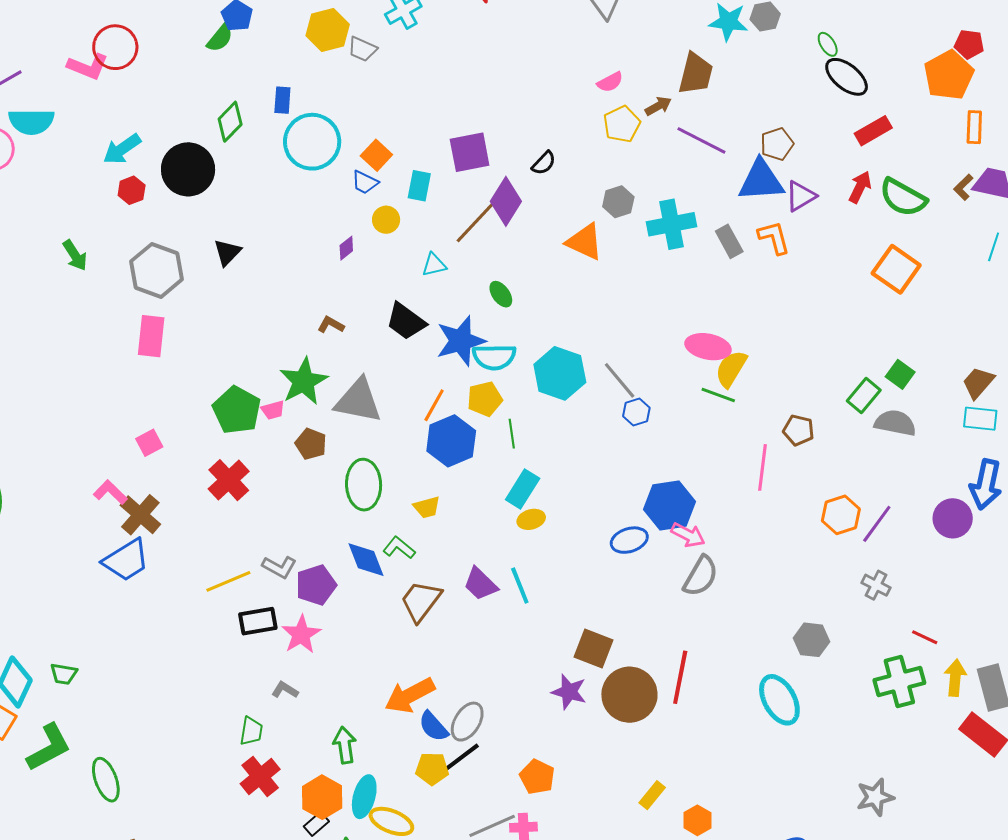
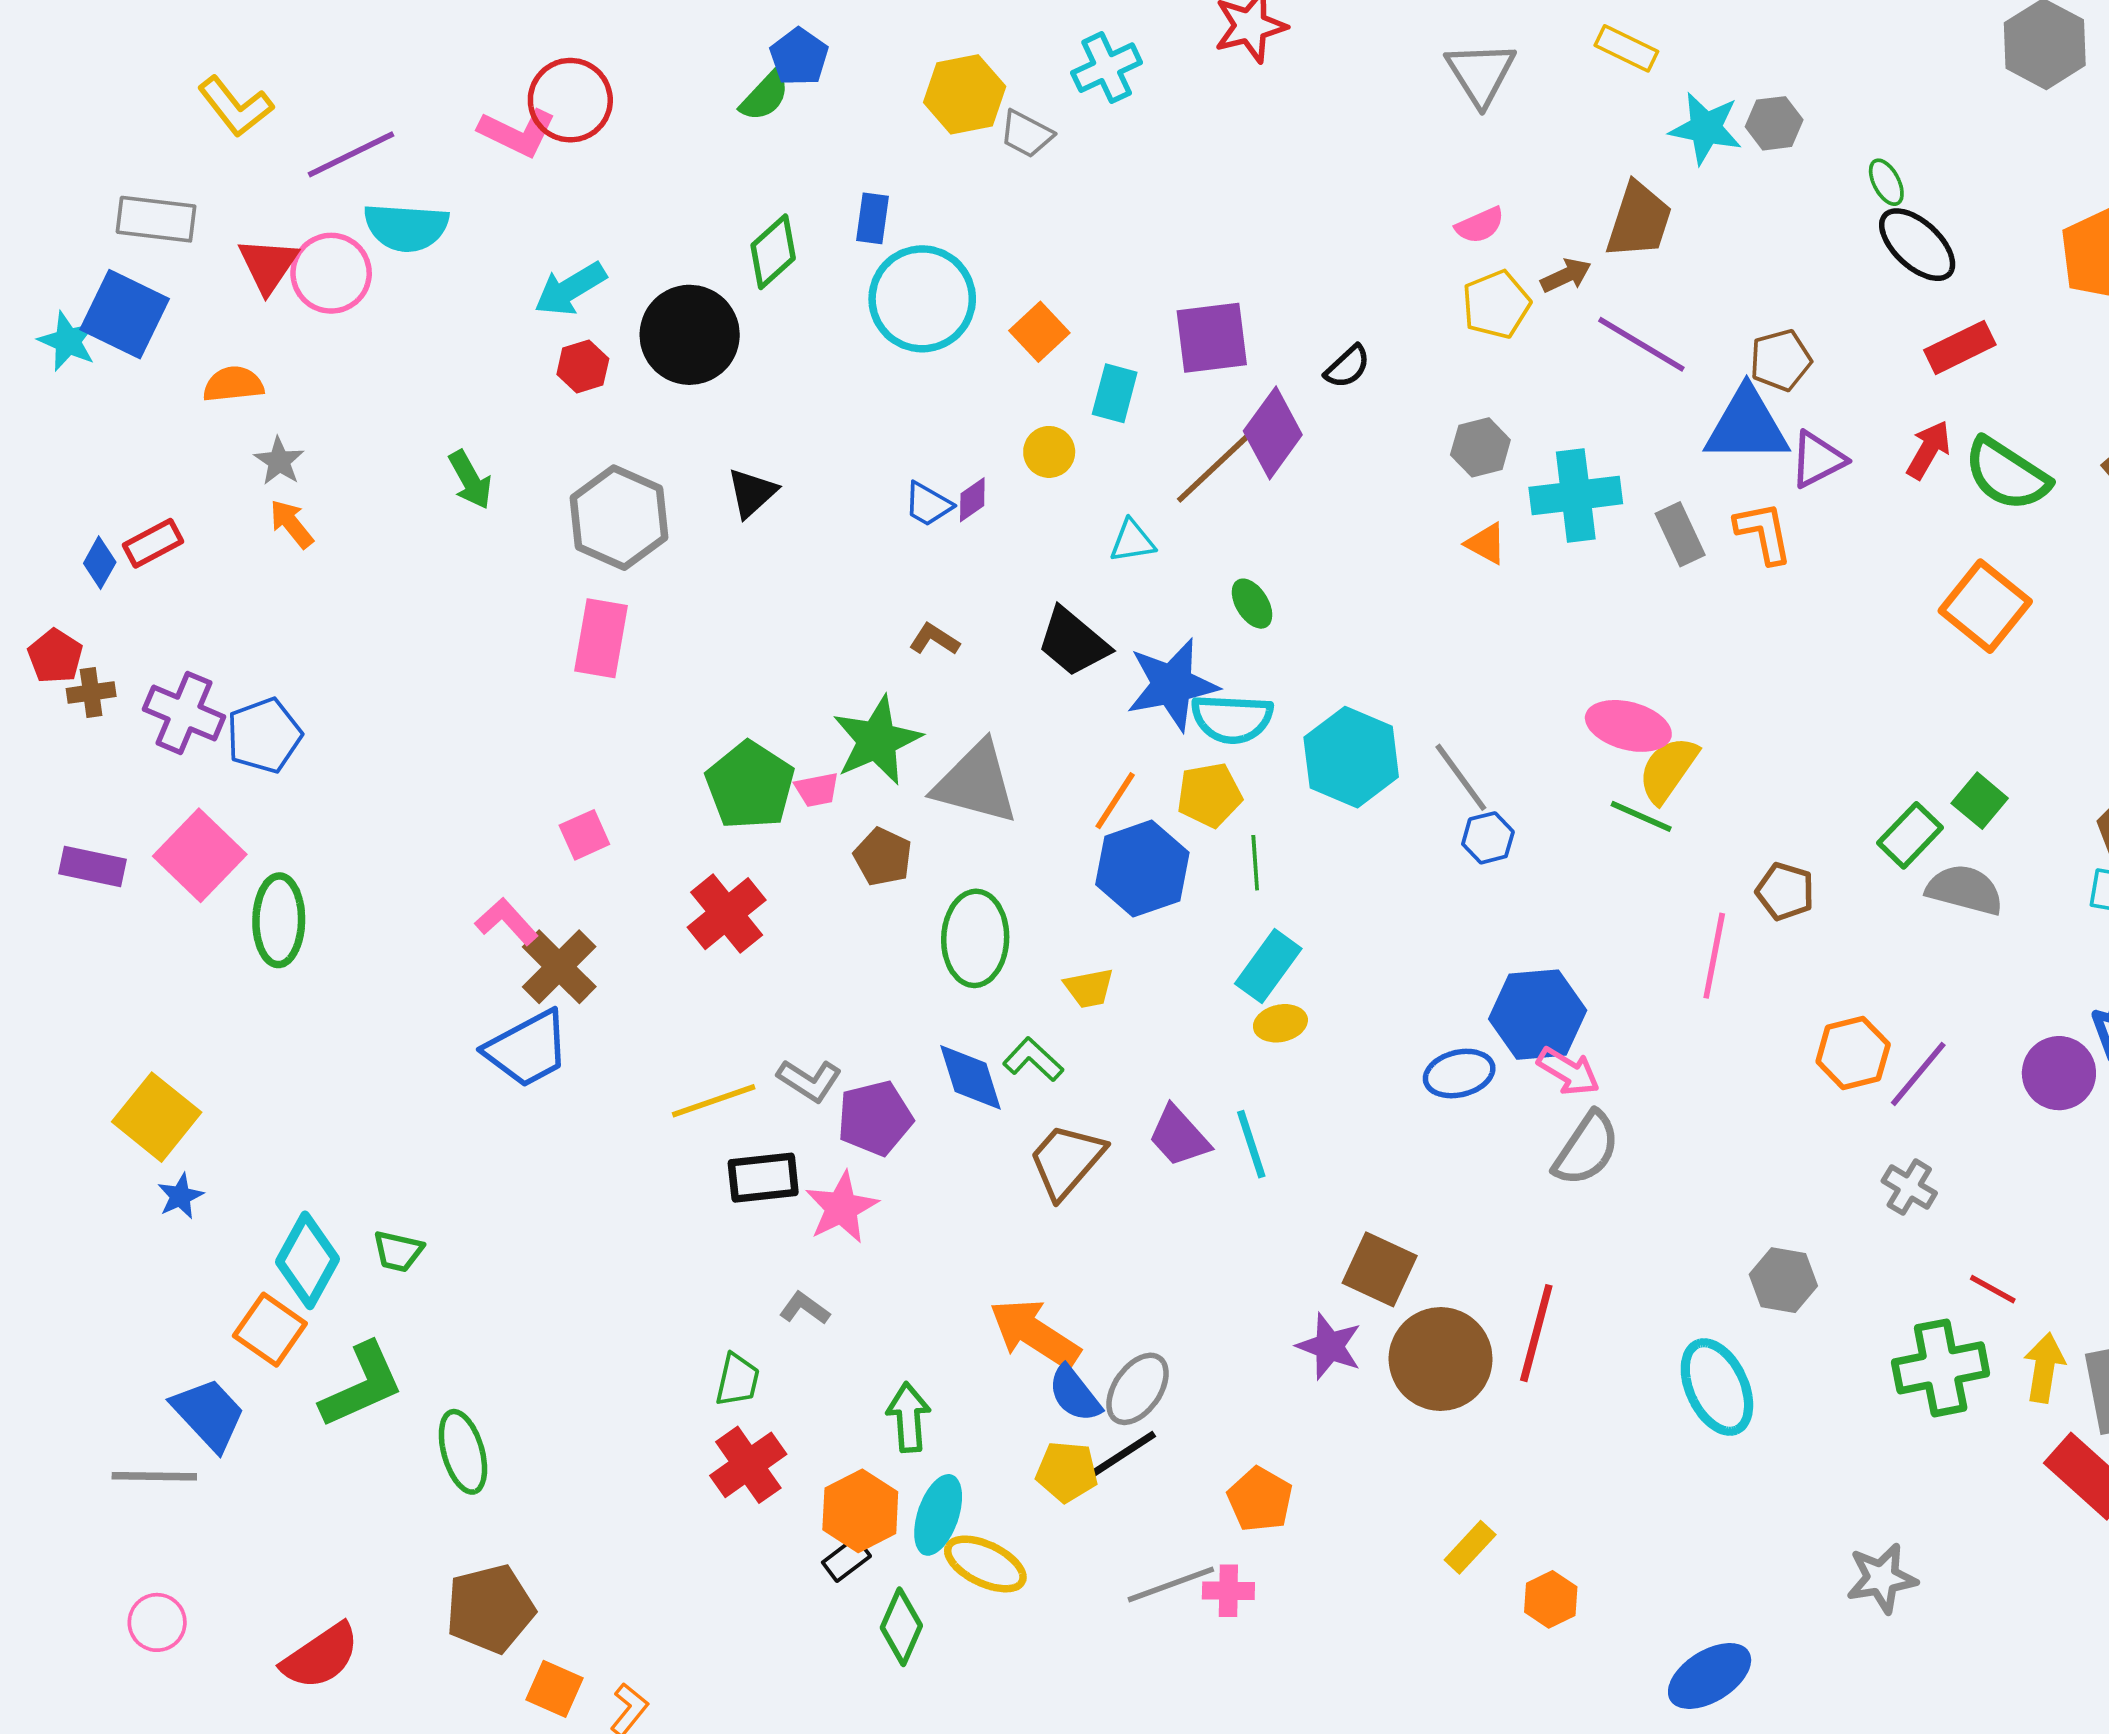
blue trapezoid: (365, 182) -> (928, 504), moved
orange triangle: (585, 242) -> (1486, 544), moved, size x0.6
orange arrow: (410, 695) -> (1035, 1333), turned 57

